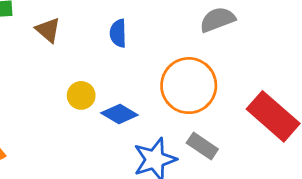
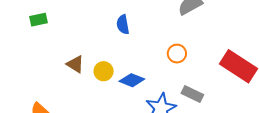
brown triangle: (48, 30) -> (75, 64), moved
orange circle: (189, 86) -> (177, 54), size x0.5

